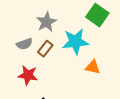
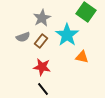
cyan star: (75, 42) -> (67, 35), turned -30
red star: (28, 75) -> (42, 67), moved

